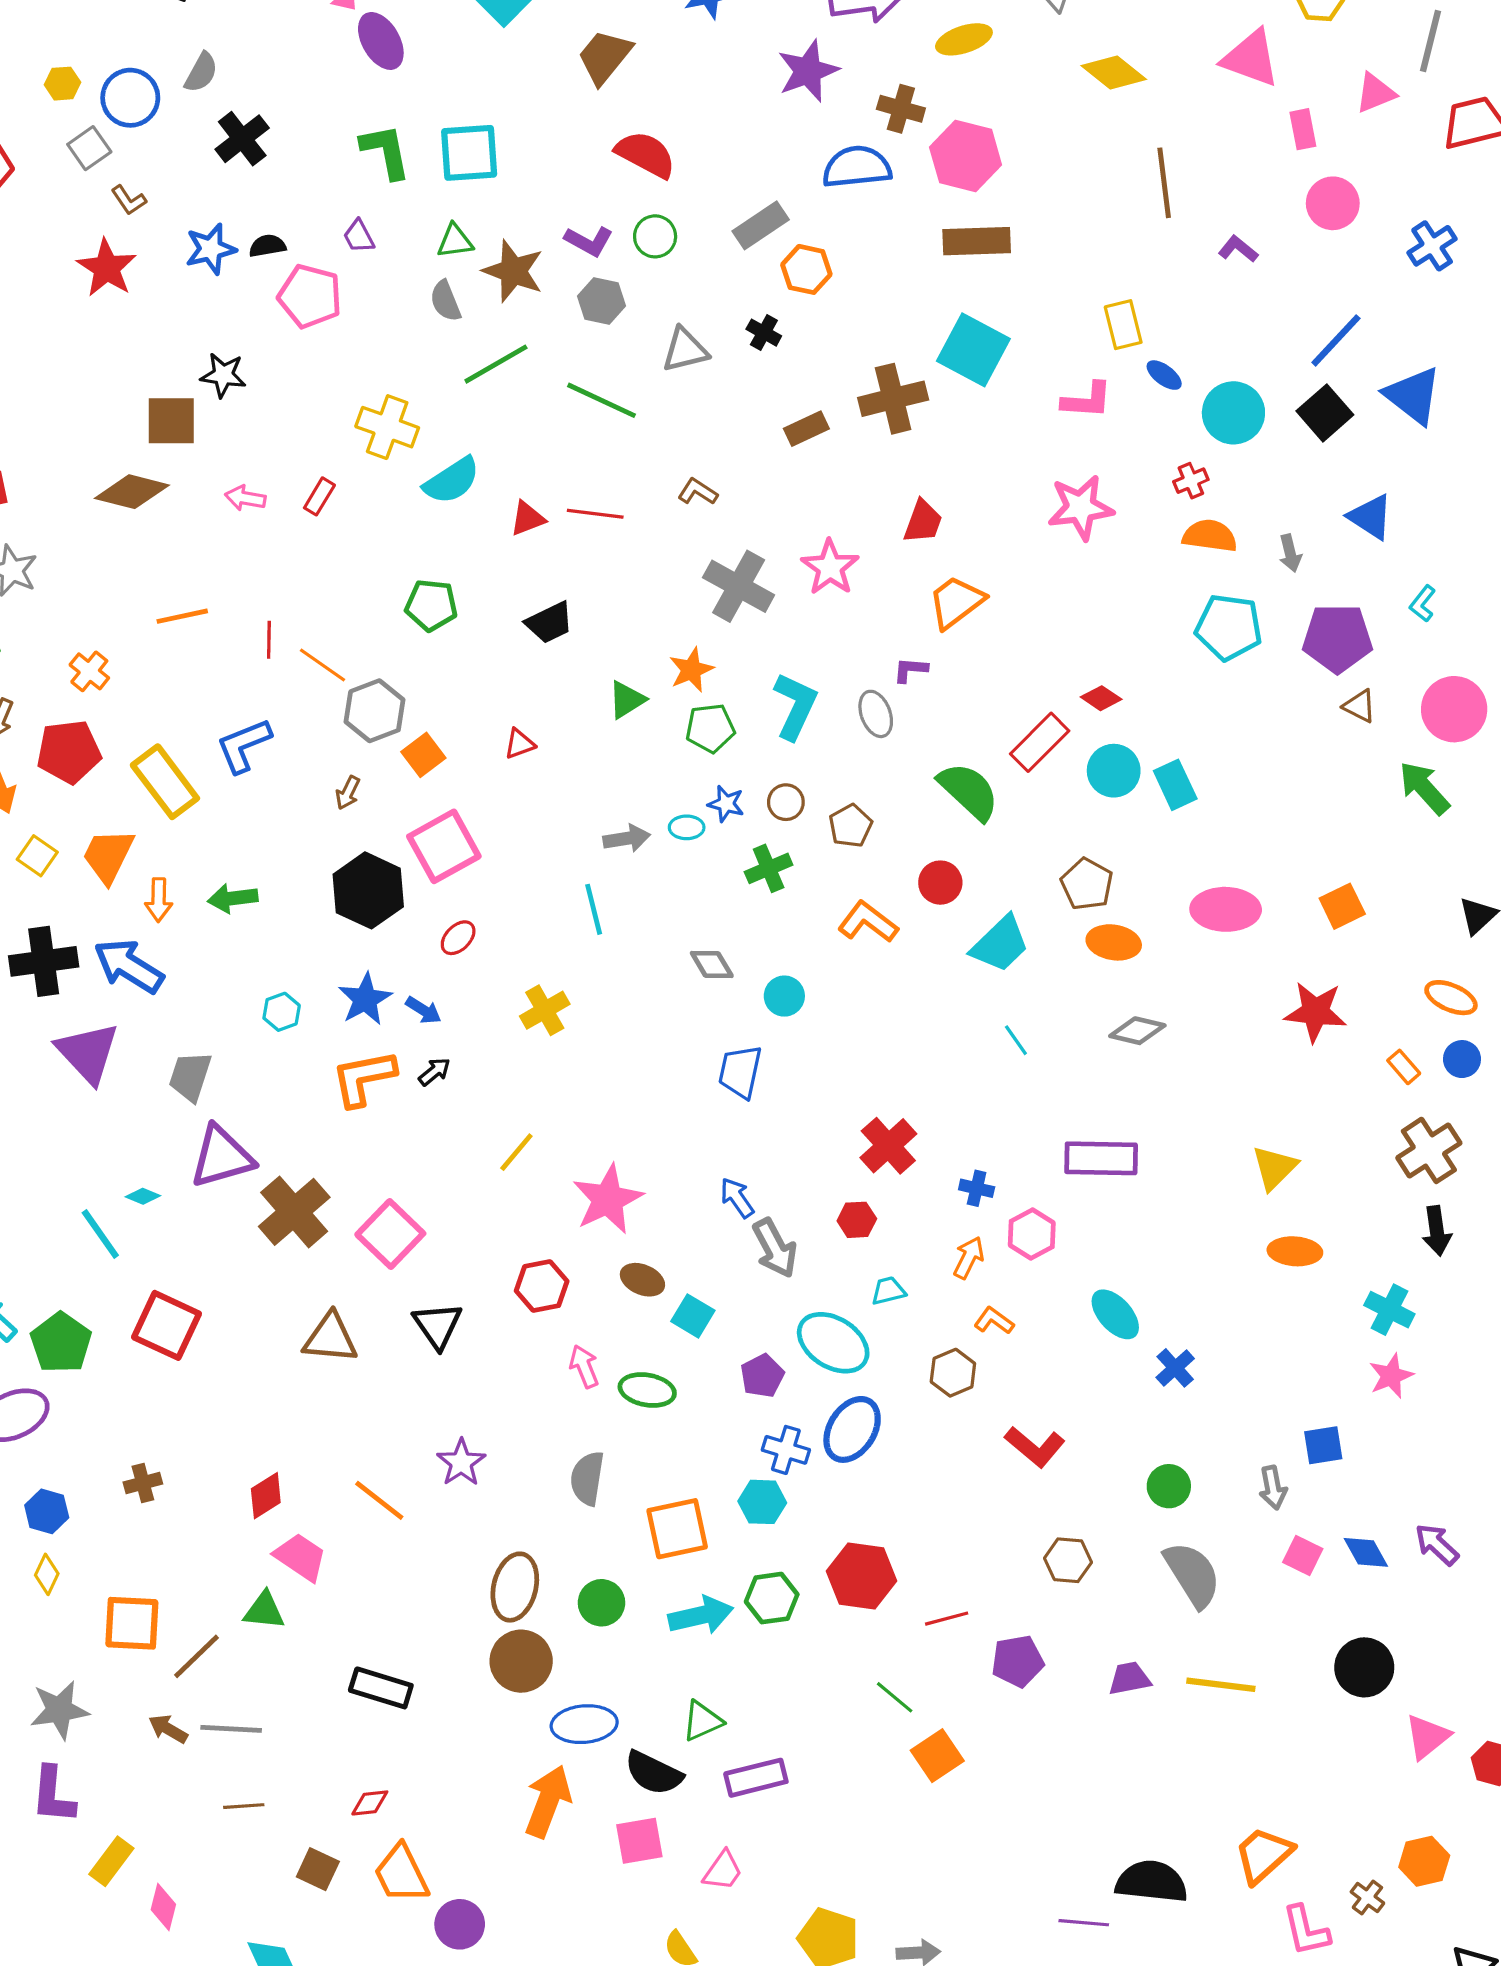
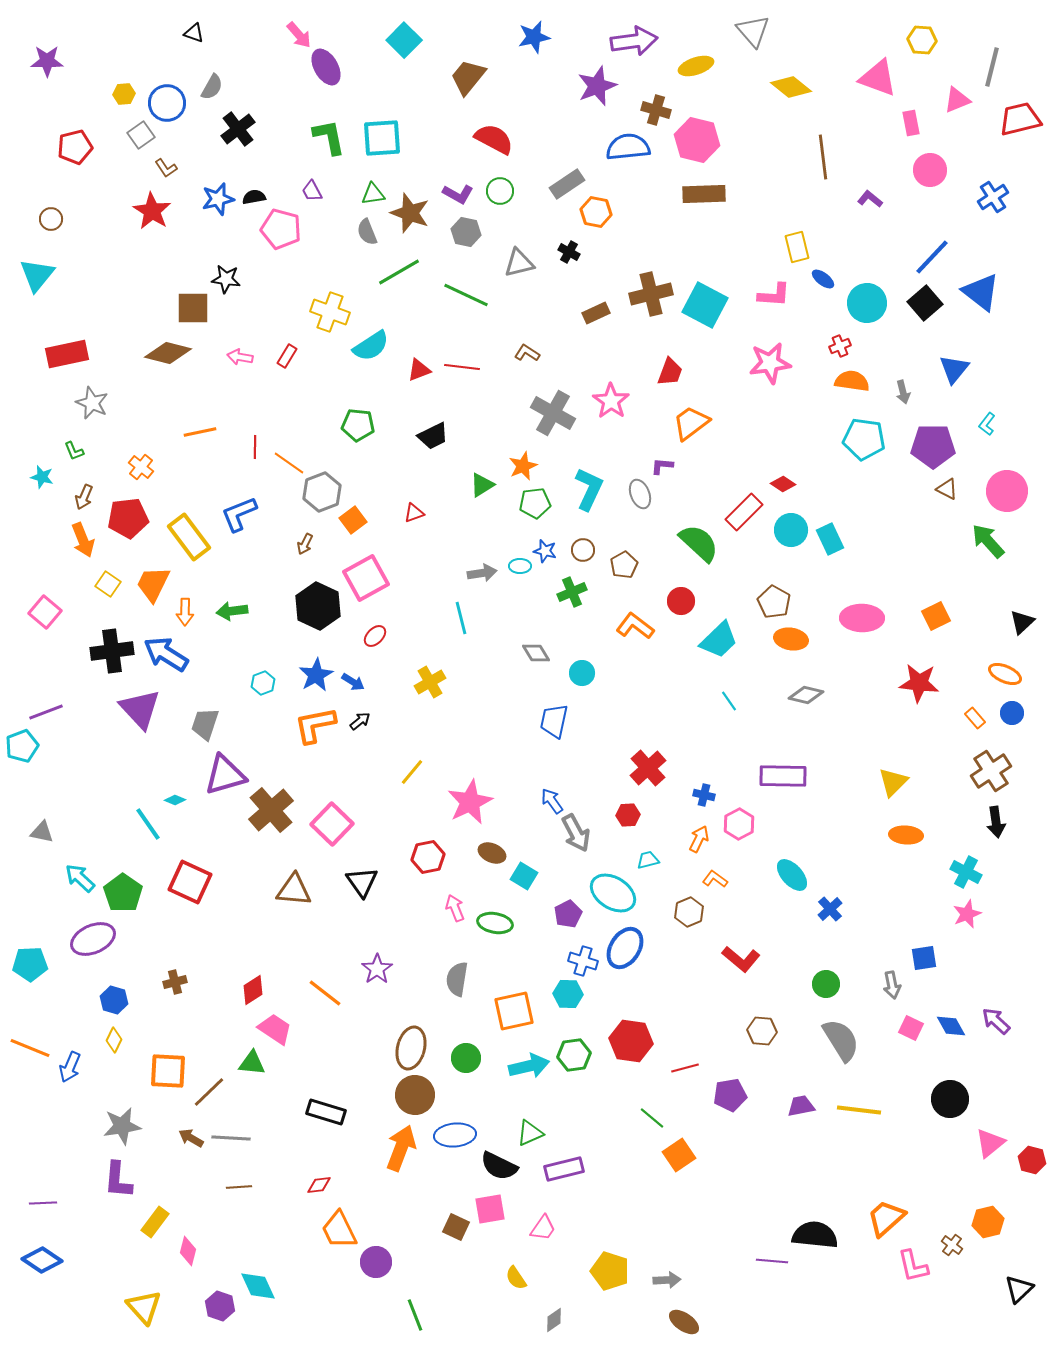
cyan square: (973, 350) -> (705, 305), moved
blue triangle: (1371, 517) -> (954, 369), turned 36
orange arrow: (548, 1801) -> (401, 1148), moved
brown square: (318, 1869) -> (456, 1227), moved

